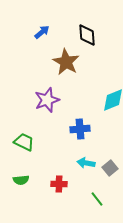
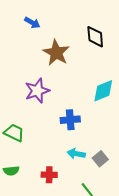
blue arrow: (42, 32) -> (32, 23), turned 70
black diamond: (87, 35) -> (95, 37), moved

